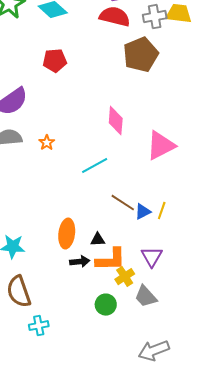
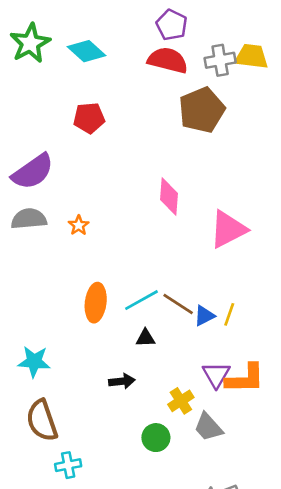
cyan line: (95, 166) -> (141, 300), moved
orange ellipse: (67, 234) -> (96, 303), moved
black triangle: (98, 240) -> (145, 338), moved
orange L-shape: (111, 260) -> (245, 379), moved

